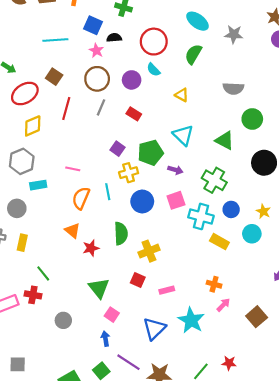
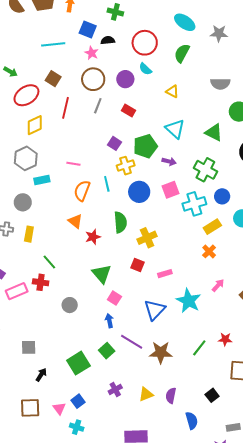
cyan cross: (201, 216) -> (194, 204), turned -30
yellow rectangle: (219, 242) -> (212, 227), turned -60
orange cross: (214, 284) -> (209, 251), moved, turned 32

